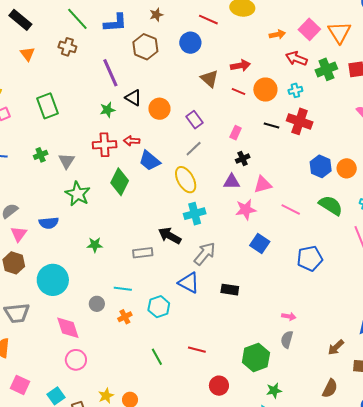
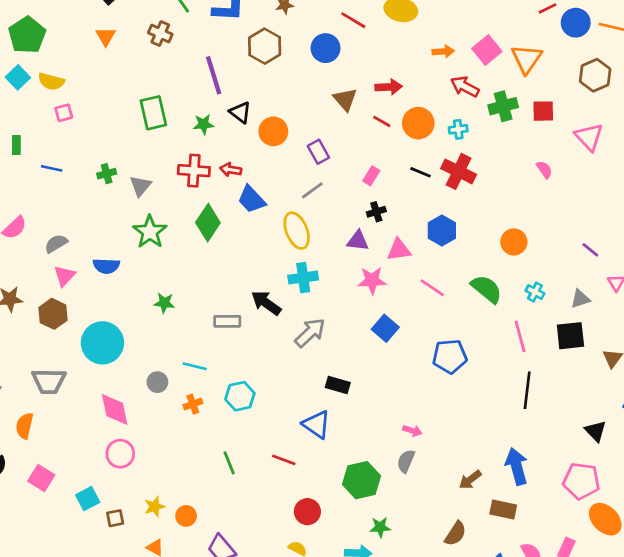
green rectangle: (47, 106) -> (153, 113), moved
blue hexagon: (321, 166) -> (442, 231), moved
blue triangle: (189, 283) -> (317, 424), moved

